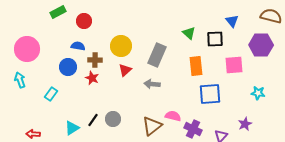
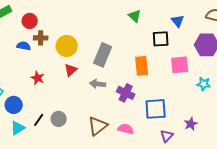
green triangle: (189, 33) -> (135, 16), moved
brown cross: (95, 60) -> (41, 38), moved
blue circle: (68, 67) -> (14, 105), moved
cyan star: (258, 93) -> (204, 84), moved
blue square: (210, 94) -> (156, 109), moved
pink semicircle: (173, 116) -> (126, 129), moved
purple cross: (193, 129) -> (126, 93), moved

